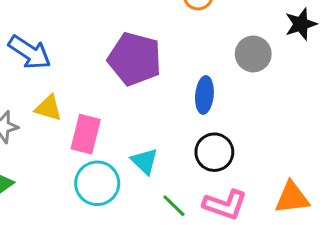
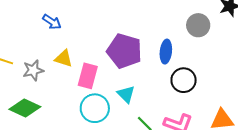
blue arrow: (30, 52) -> (52, 22), size x0.7
purple pentagon: (135, 59) -> (124, 51), moved
black circle: (214, 152) -> (184, 80), moved

